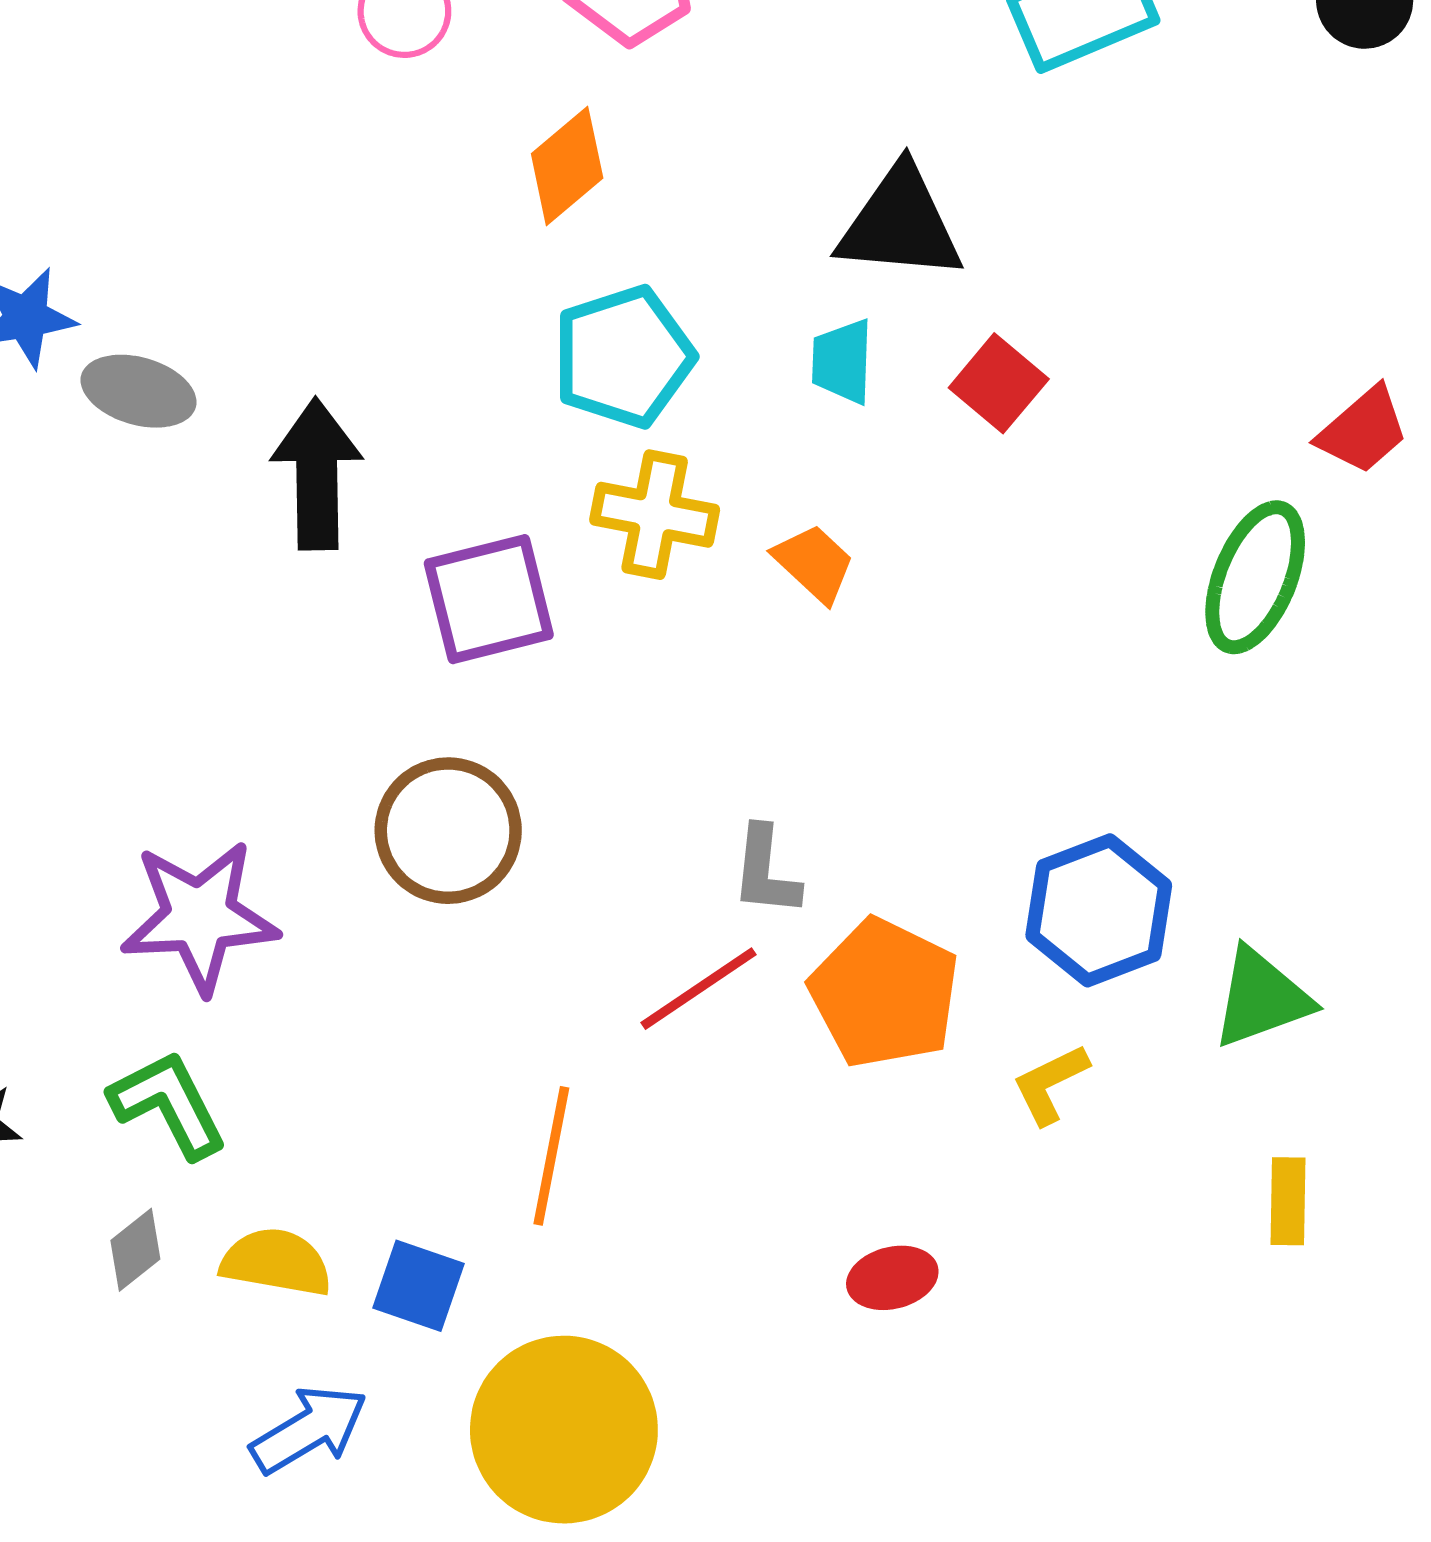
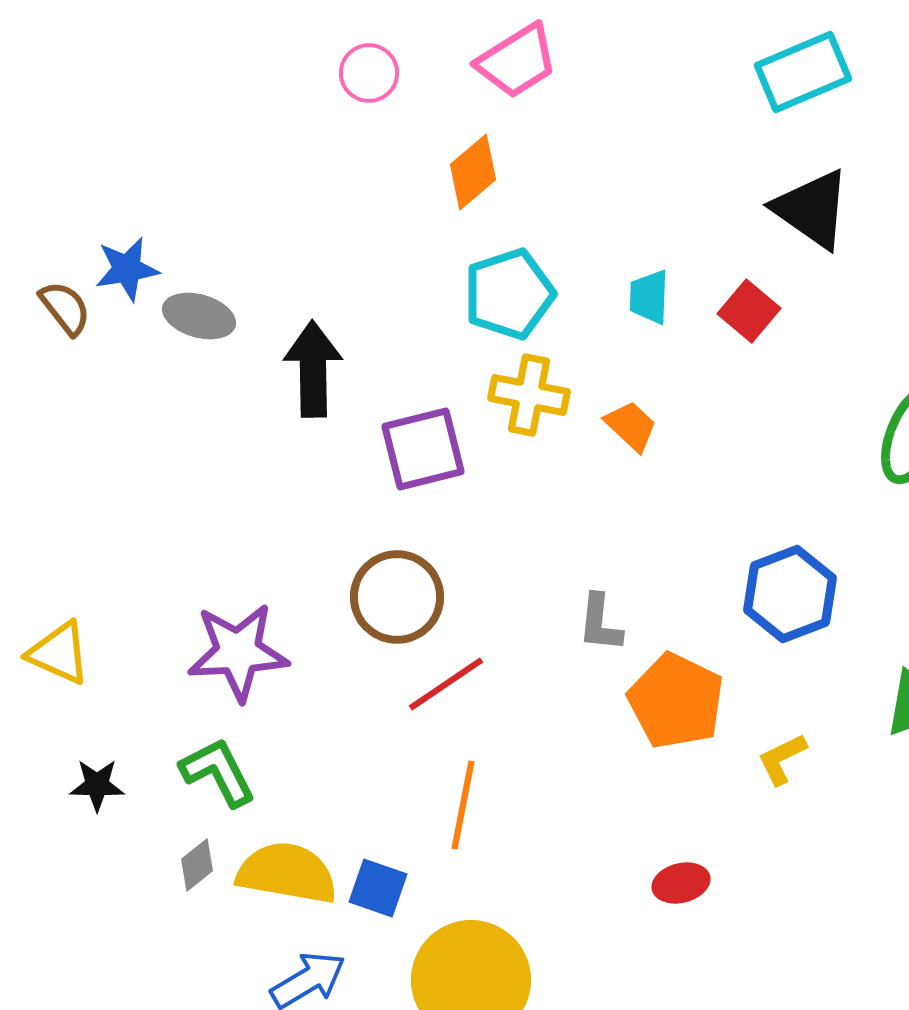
black triangle: (900, 224) -> (812, 209), moved, turned 30
blue hexagon: (1099, 910) -> (790, 594), moved
red line: (698, 989) -> (446, 684), moved
yellow semicircle: (276, 1262) -> (287, 873), size x1.4

